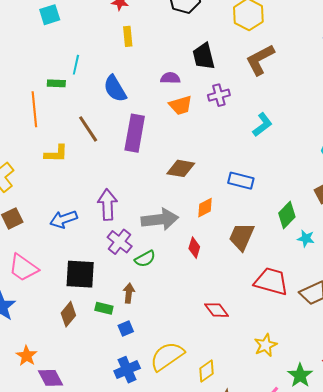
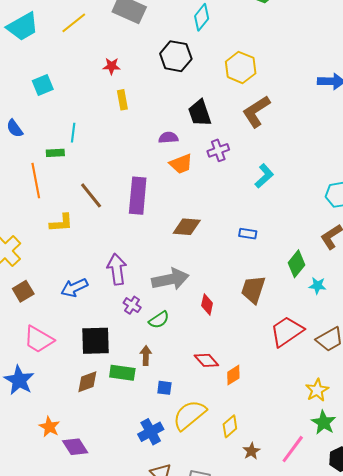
blue semicircle: (115, 89) -> (15, 128), moved, size x0.7
blue rectangle: (241, 181) -> (248, 234), size x0.7
orange diamond: (205, 208) -> (233, 375), moved
purple cross: (120, 242) -> (132, 305), size x0.7
red trapezoid: (271, 281) -> (287, 331), turned -45
green rectangle: (104, 308) -> (122, 373), size x1.4
red diamond: (216, 310) -> (206, 360), moved
brown diamond: (68, 314) -> (87, 382), turned 35
blue square: (126, 329) -> (164, 388), moved, turned 35
yellow star: (266, 345) -> (317, 390), moved

